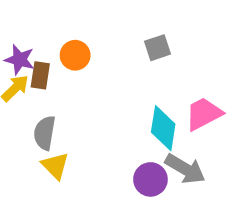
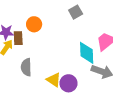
yellow triangle: (55, 166) -> (54, 80), moved
purple circle: (150, 179) -> (69, 83), moved

